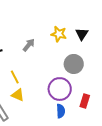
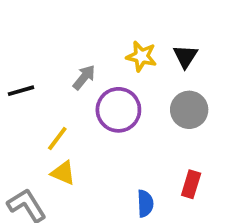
gray circle: (74, 64) -> (189, 110), moved
yellow line: (15, 77) -> (57, 138), turned 64
purple circle: (60, 89) -> (118, 110), moved

